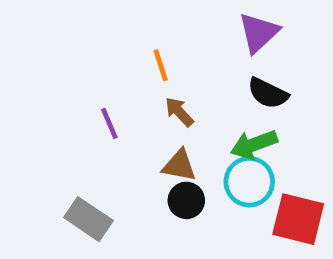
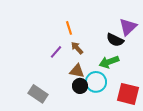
purple triangle: (259, 33) -> (128, 27), moved
purple line: (109, 124) -> (56, 52), moved, turned 64
cyan circle: (249, 182) -> (96, 82), moved

